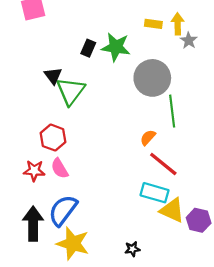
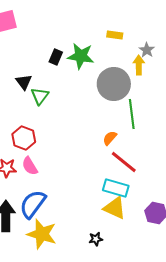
yellow arrow: (178, 24) -> (139, 65), moved
green triangle: (71, 91) -> (40, 96), size x0.7
yellow triangle: (172, 210) -> (115, 208), moved

